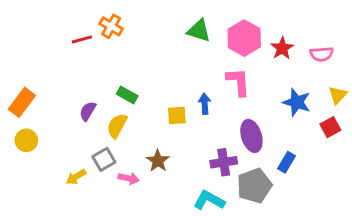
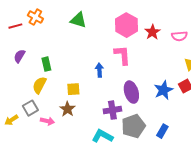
green triangle: (199, 31) -> (78, 20), moved
green rectangle: (127, 95) -> (46, 64), turned 48
blue star: (297, 102) -> (163, 90), moved, turned 30
purple semicircle: (88, 111) -> (19, 56), moved
yellow square: (177, 115) -> (73, 89), moved
blue rectangle: (287, 162) -> (162, 131), moved

